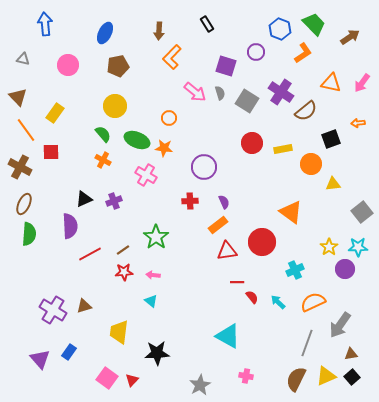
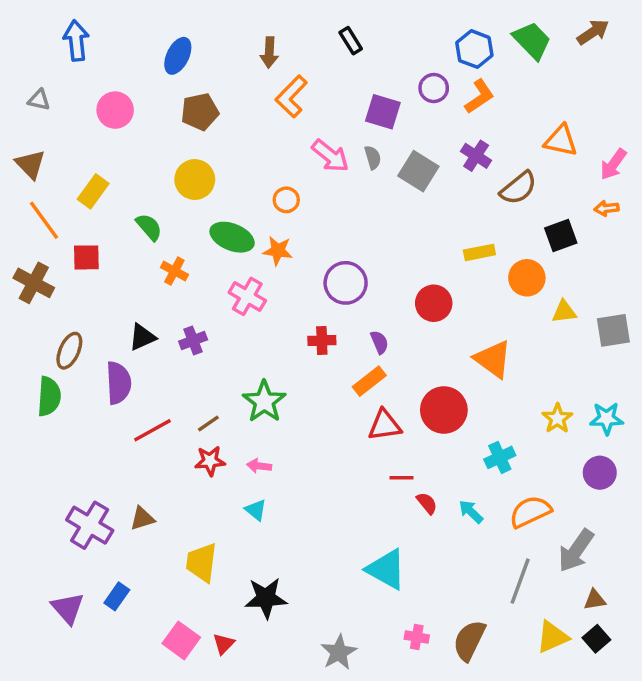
brown arrow: (350, 37) -> (593, 32), moved
orange L-shape: (303, 53) -> (479, 96), moved
pink arrow: (362, 83) -> (613, 164), moved
purple cross: (281, 92) -> (476, 156), size x0.7
green semicircle: (103, 134) -> (149, 227), moved
red circle: (252, 143) -> (434, 303), moved
brown ellipse: (24, 204) -> (69, 351), moved
gray square: (362, 212) -> (613, 330), moved, turned 30
purple circle: (345, 269) -> (600, 473), moved
brown semicircle: (296, 379) -> (469, 640), moved

